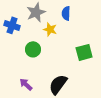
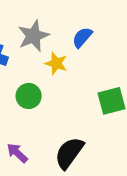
blue semicircle: (66, 13) -> (82, 37), turned 40

